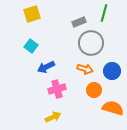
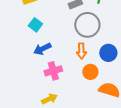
cyan square: (31, 46) -> (35, 25), moved
orange arrow: (85, 69) -> (81, 51), turned 70

